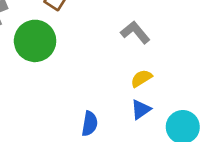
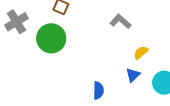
yellow semicircle: (141, 78) -> (141, 53), moved

